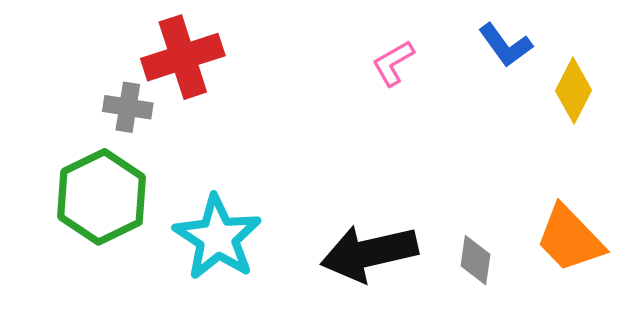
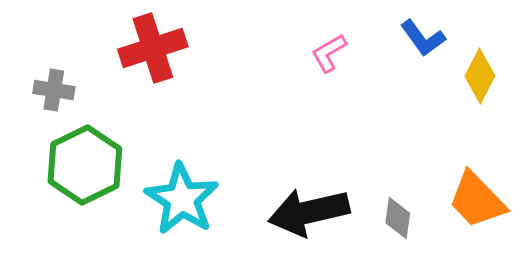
gray cross: (128, 107) -> (54, 90), moved

